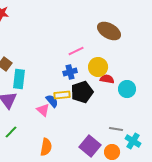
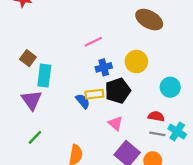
pink line: (76, 51) -> (93, 42), moved
red semicircle: (107, 79) -> (156, 116), moved
pink triangle: (43, 110) -> (115, 123), moved
cyan cross: (133, 141) -> (177, 131), moved

